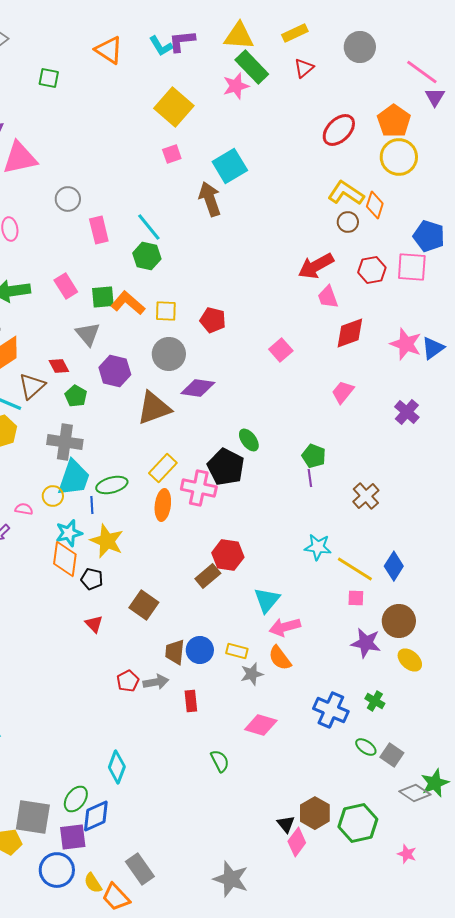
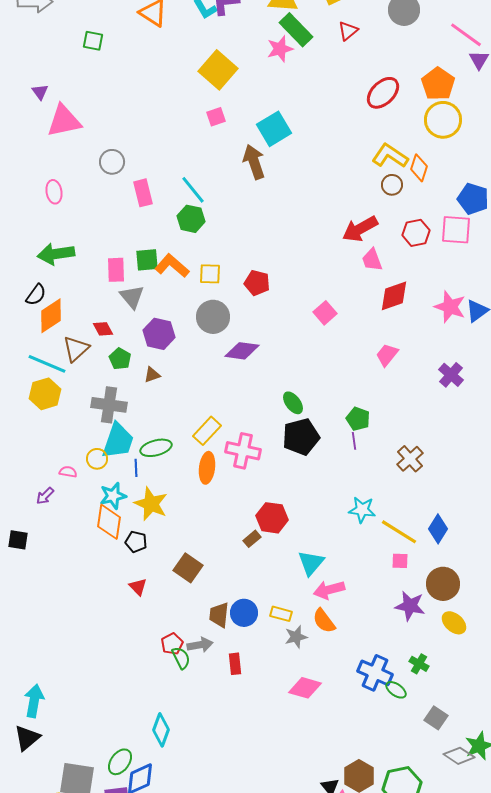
pink rectangle: (66, 286) -> (116, 270), moved, turned 30
brown triangle: (154, 408) -> (152, 375), moved, size x0.5
black pentagon: (226, 467) -> (301, 437), moved, turned 30
brown rectangle: (208, 576) -> (252, 539), size x0.7
green ellipse: (366, 747) -> (396, 690), moved
green semicircle: (220, 761) -> (181, 658), moved

